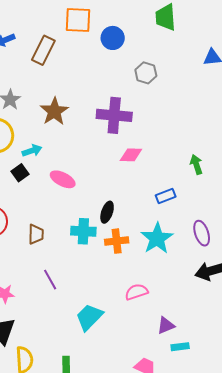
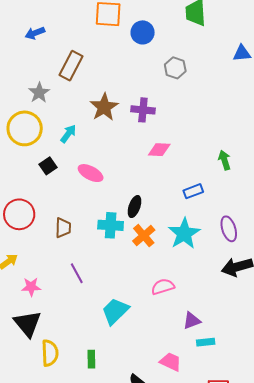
brown rectangle: (43, 50) -> (71, 66), moved
brown star: (54, 111) -> (104, 107), moved
purple cross: (114, 115) -> (143, 110), size x0.7
cyan arrow: (32, 151) -> (68, 134), moved, turned -36
orange cross: (117, 241) -> (144, 236), turned -35

